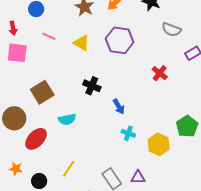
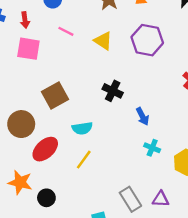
orange star: (16, 169) -> (20, 182), size x1.5
yellow line: (69, 169) -> (84, 160), moved

